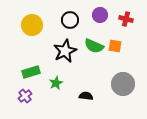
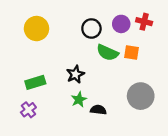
purple circle: (100, 15) -> (121, 24), moved
black circle: (70, 20) -> (91, 29), moved
black star: (65, 51) -> (75, 74), moved, size x0.7
green star: (56, 83) -> (79, 99), moved

